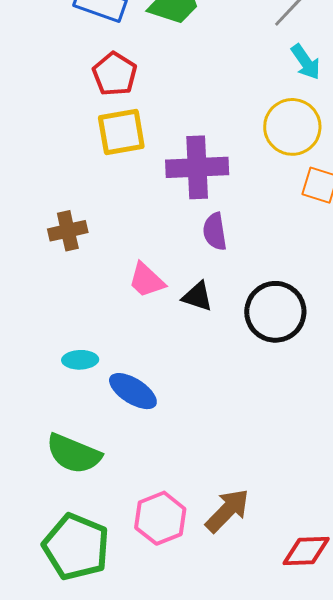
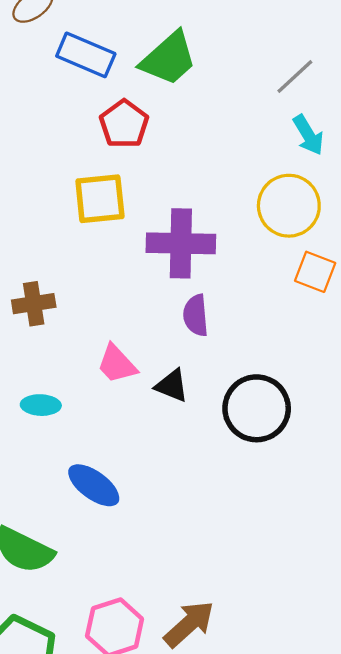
red pentagon: (115, 74) -> (124, 124), moved
cyan ellipse: (80, 360) -> (41, 405), moved

